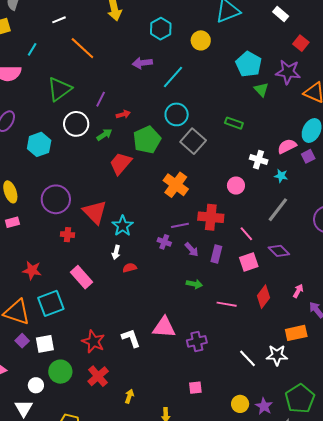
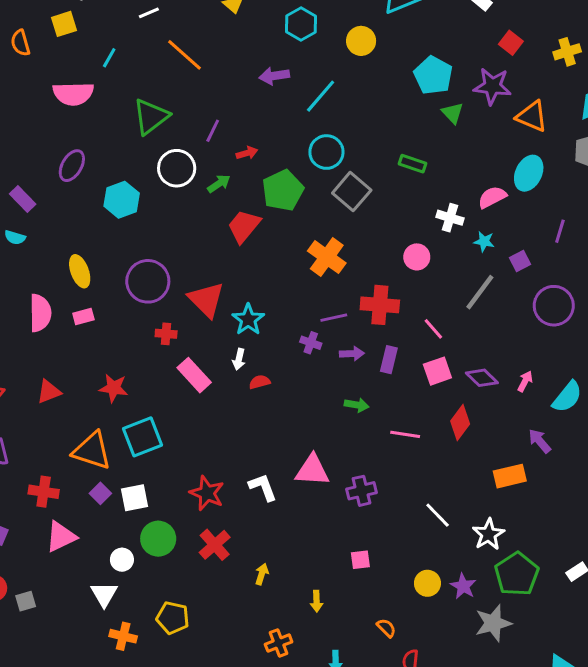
purple square: (308, 156) -> (520, 261), moved
purple arrow: (192, 250) -> (352, 354), turned -49
purple diamond: (279, 251) -> (482, 378), moved
pink rectangle: (81, 277) -> (194, 375), moved
pink arrow: (298, 291) -> (525, 381), moved
white star: (277, 355) -> (488, 534), moved, turned -30

